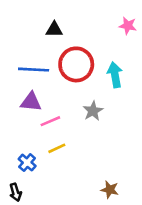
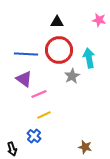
black triangle: (54, 30) -> (57, 22), moved
purple triangle: (31, 102) -> (24, 79), turned 30
gray star: (93, 111) -> (72, 76), moved
blue cross: (27, 163) -> (34, 136), moved

